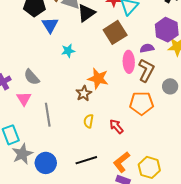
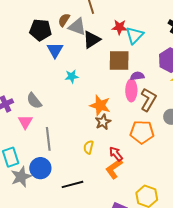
brown square: (115, 32) -> (119, 60), turned 30
purple semicircle: (147, 48) -> (137, 76), moved
brown star: (84, 93) -> (103, 122), moved
black line: (86, 160) -> (73, 184), moved
orange L-shape: (121, 162) -> (114, 169), moved
blue circle: (46, 163) -> (40, 168), moved

